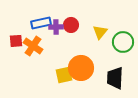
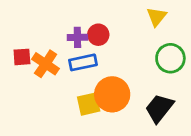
blue rectangle: (41, 23) -> (83, 62), moved
yellow triangle: (100, 32) -> (157, 17), moved
black trapezoid: (115, 78) -> (159, 108), turned 35

